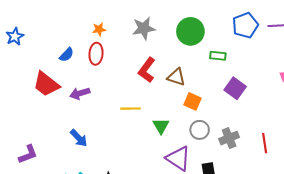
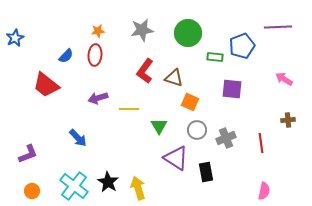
blue pentagon: (245, 25) -> (242, 46), moved
purple square: (235, 88) -> (232, 89), turned -30
purple arrow: (80, 93) -> (98, 98), moved

